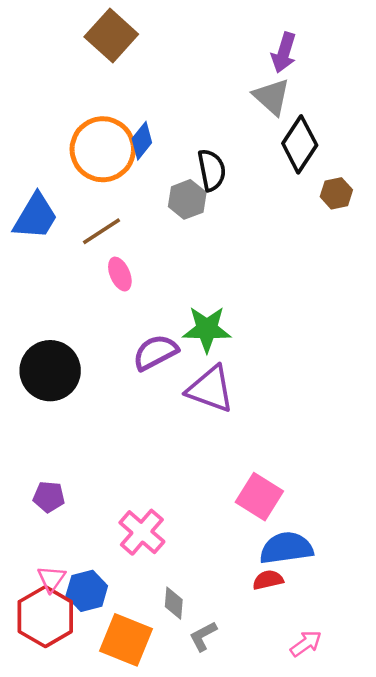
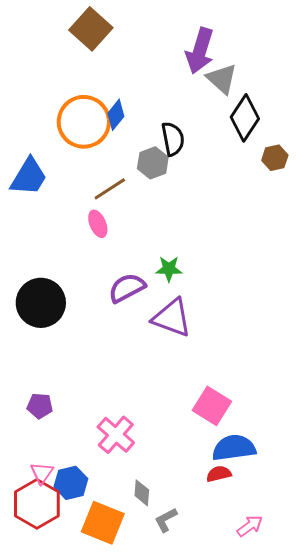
purple arrow: (284, 53) -> (200, 51), moved, size x1.4
brown line: (102, 231) -> (110, 189), moved
green star: (207, 329) -> (169, 269), size x0.7

